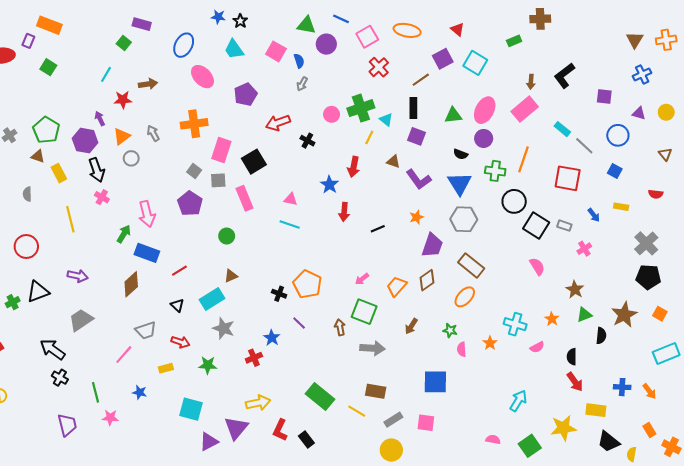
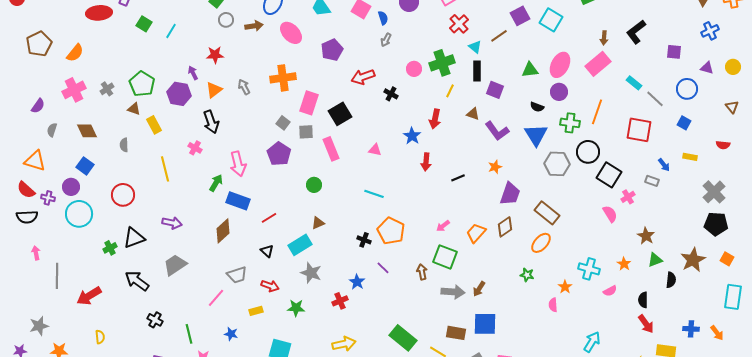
cyan line: (106, 74) -> (171, 31), moved
brown arrow: (148, 84) -> (254, 26), moved
black rectangle: (413, 108) -> (477, 71), moved
cyan triangle: (386, 120) -> (475, 47), moved
gray circle: (131, 158) -> (226, 20), moved
black arrow: (97, 170) -> (211, 122), moved
gray hexagon: (464, 219) -> (557, 164), moved
cyan line: (290, 224) -> (374, 194), moved
gray rectangle: (564, 226) -> (652, 181), moved
pink cross: (584, 249) -> (628, 197), moved
brown arrow: (411, 326) -> (479, 289), moved
black arrow: (53, 349) -> (137, 281), moved
pink semicircle: (462, 349) -> (553, 305), moved
cyan rectangle: (666, 354) -> (733, 297), turned -60
blue square: (435, 382) -> (485, 324), moved

